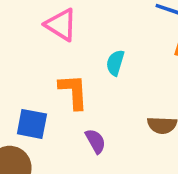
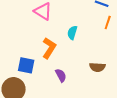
orange L-shape: (73, 92) -> (49, 48), turned 35

